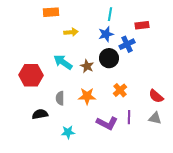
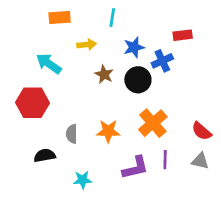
cyan line: (110, 14) -> (112, 18), moved
cyan arrow: (63, 62) -> (49, 64), moved
brown star: (87, 66) -> (104, 74), moved
orange cross: (120, 90) -> (153, 123), size x1.5
purple L-shape: (107, 123) -> (135, 168), turned -40

